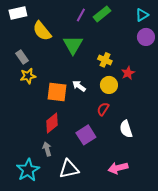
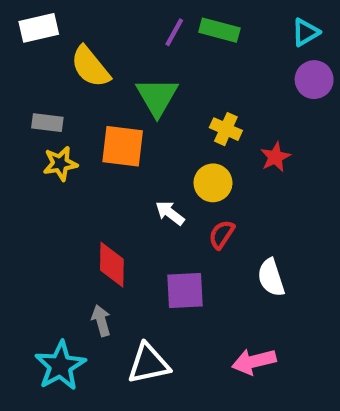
green rectangle: (102, 14) -> (219, 30), turned 54
gray rectangle: (22, 57) -> (47, 123), turned -48
yellow circle: (109, 85) -> (213, 183), moved
white arrow: (79, 86) -> (170, 213), moved
orange square: (57, 92) -> (123, 146), moved
red diamond: (52, 123) -> (112, 265), turned -50
purple square: (86, 135) -> (185, 290), turned 30

